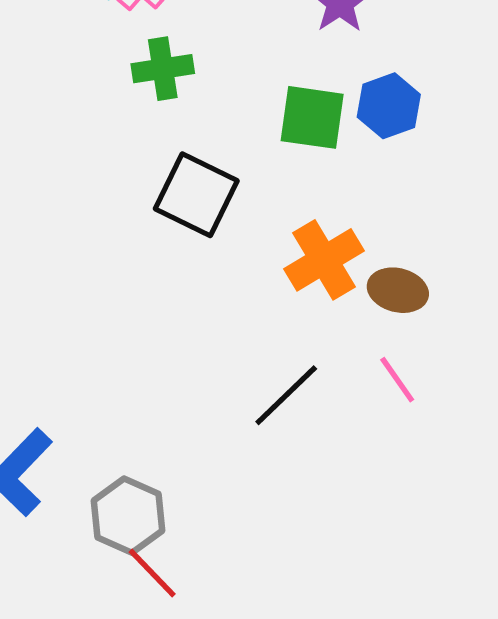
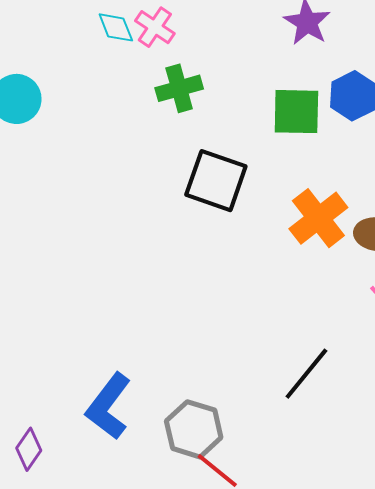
black line: (286, 395) -> (306, 374), moved

